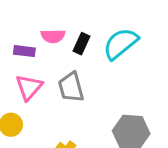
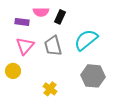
cyan semicircle: (121, 44) -> (86, 40), moved

